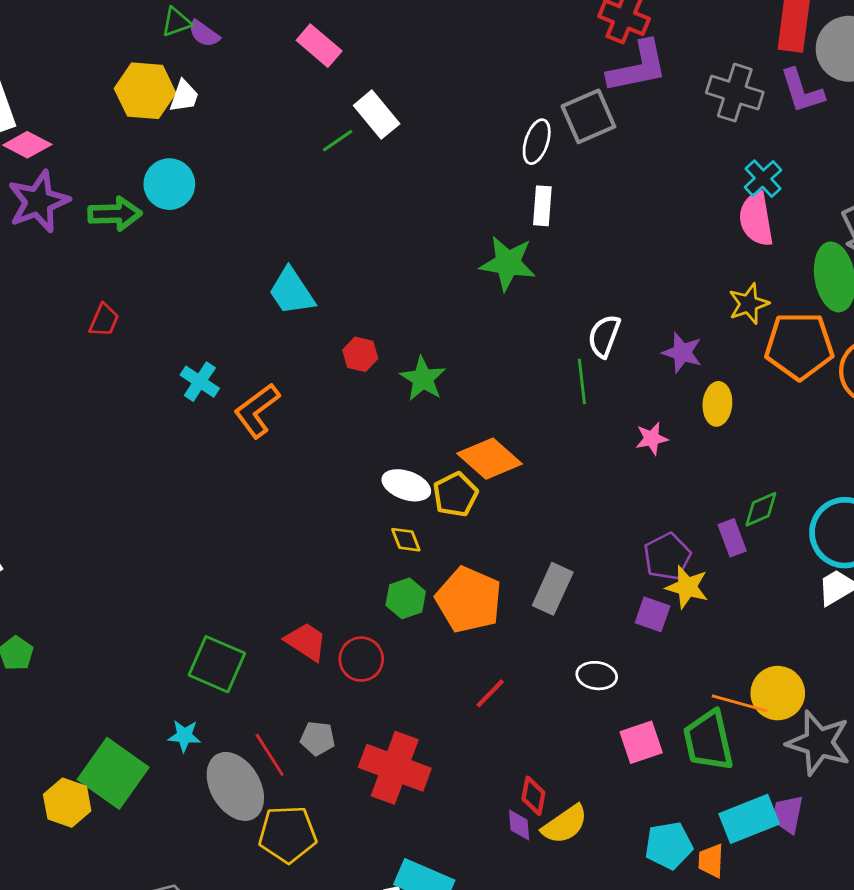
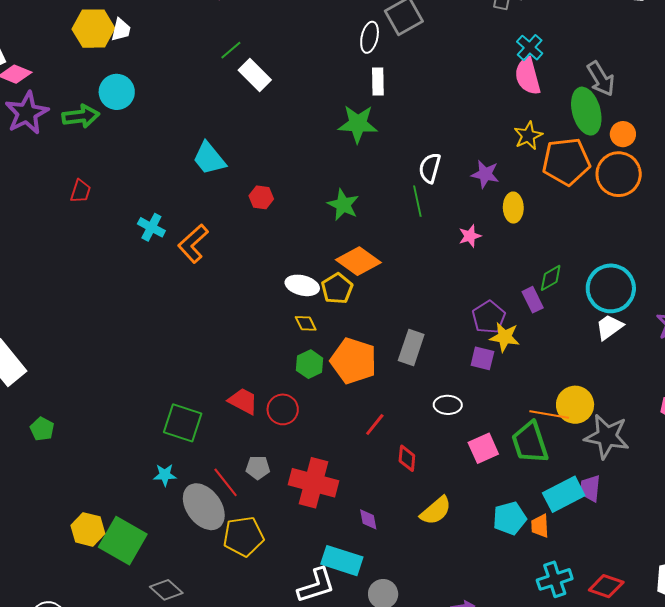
white rectangle: (377, 115) -> (255, 75), moved
green star: (423, 379) -> (343, 205), moved
green square: (113, 773) -> (123, 541), moved
red diamond: (533, 796) -> (407, 458), moved
purple diamond: (519, 825) -> (368, 519), moved

